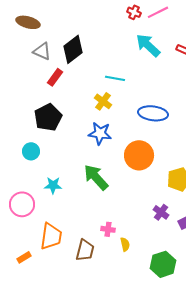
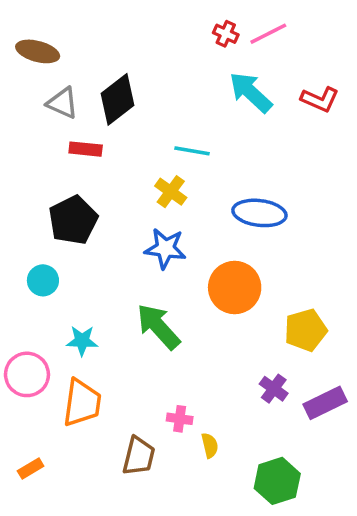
red rectangle: (55, 77) -> (86, 149), turned 60
orange trapezoid: (51, 236) -> (82, 403), moved

